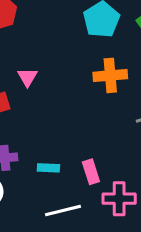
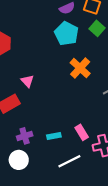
orange cross: (110, 75) -> (80, 68), turned -30

